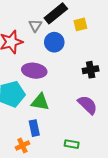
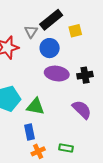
purple ellipse: (34, 71) -> (57, 74), moved
orange cross: (22, 146) -> (38, 151), moved

